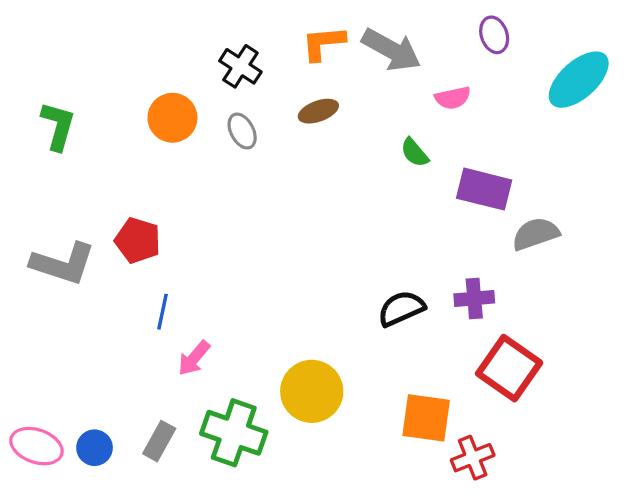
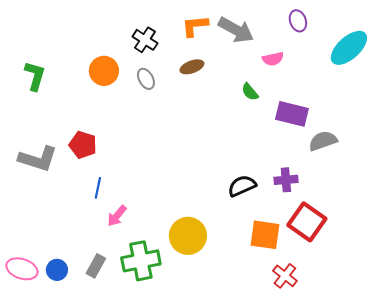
orange square: (426, 418) -> (265, 235), moved
green cross: (234, 433) -> (141, 261), turned -30
red cross: (473, 458) -> (285, 276), turned -30

